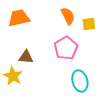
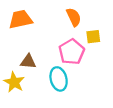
yellow square: (89, 24) -> (93, 37), moved
cyan ellipse: (80, 81) -> (59, 79), moved

